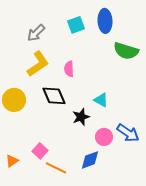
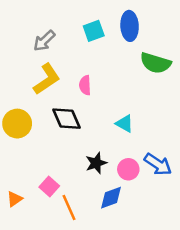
black star: (81, 117) -> (96, 163), moved
orange line: (56, 168) -> (69, 208), turned 40

